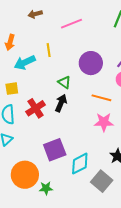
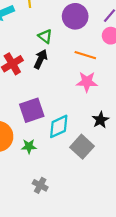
green star: (46, 188) -> (29, 146), moved

